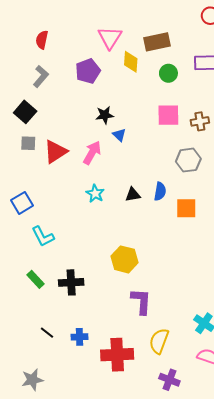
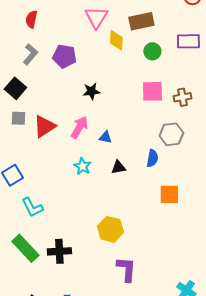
purple pentagon: (88, 71) -> (64, 56), moved, turned 30
blue triangle: (119, 135) -> (105, 137), moved, turned -32
blue semicircle: (160, 191) -> (152, 158), moved
orange square: (186, 208) -> (169, 194), moved
green rectangle: (36, 279) -> (25, 248), size x1.6

